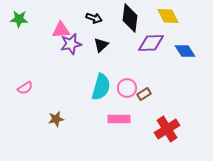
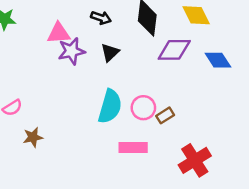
brown star: (56, 119) -> (33, 137), moved

